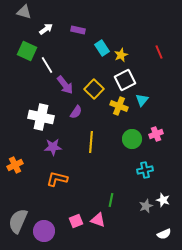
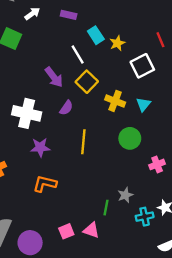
white line: (47, 65) -> (78, 54), moved
white square: (125, 80) -> (142, 66), moved
cyan triangle: (142, 100) -> (143, 104), moved
pink cross: (156, 134) -> (157, 164), moved
cyan cross: (145, 170) -> (145, 217), moved
gray star: (146, 206) -> (125, 195), moved

